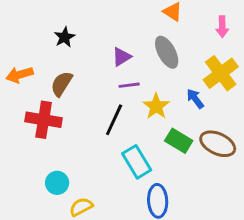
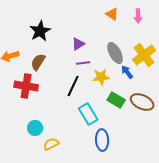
pink arrow: (222, 27) -> (138, 16), moved
black star: (65, 37) -> (40, 31), size x1.5
gray ellipse: (167, 52) -> (115, 53), moved
yellow star: (156, 106) -> (101, 77), turned 30

